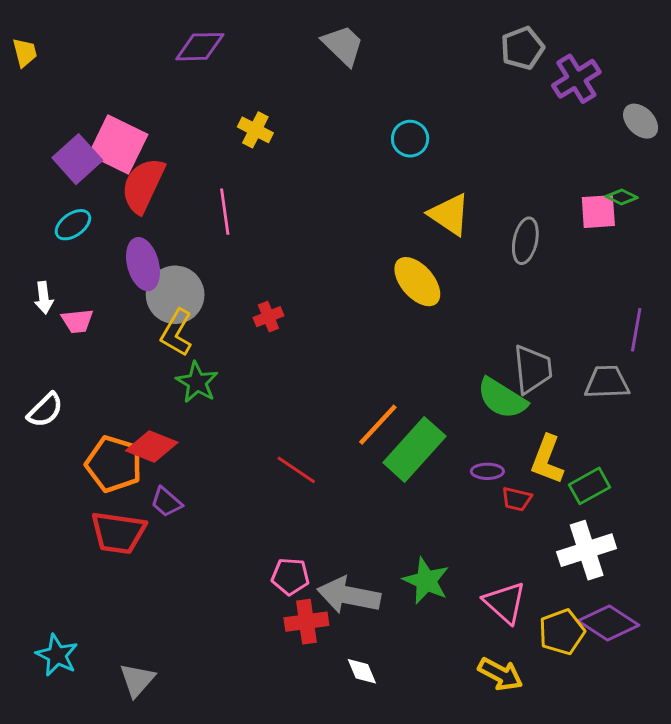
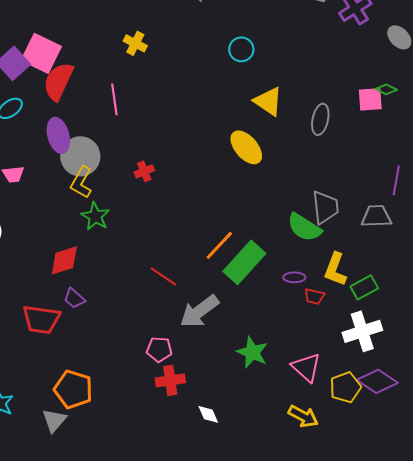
red diamond: (152, 447) -> (64, 260), turned -40
orange pentagon: (114, 464) -> (73, 389), moved
gray arrow: (349, 595) -> (199, 311), moved, turned -48

